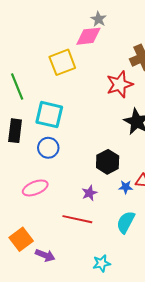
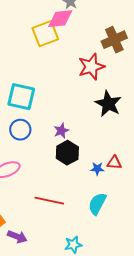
yellow square: (62, 62) -> (45, 34), moved
black hexagon: (108, 162) -> (67, 153), moved
purple star: (89, 193) -> (61, 131), moved

